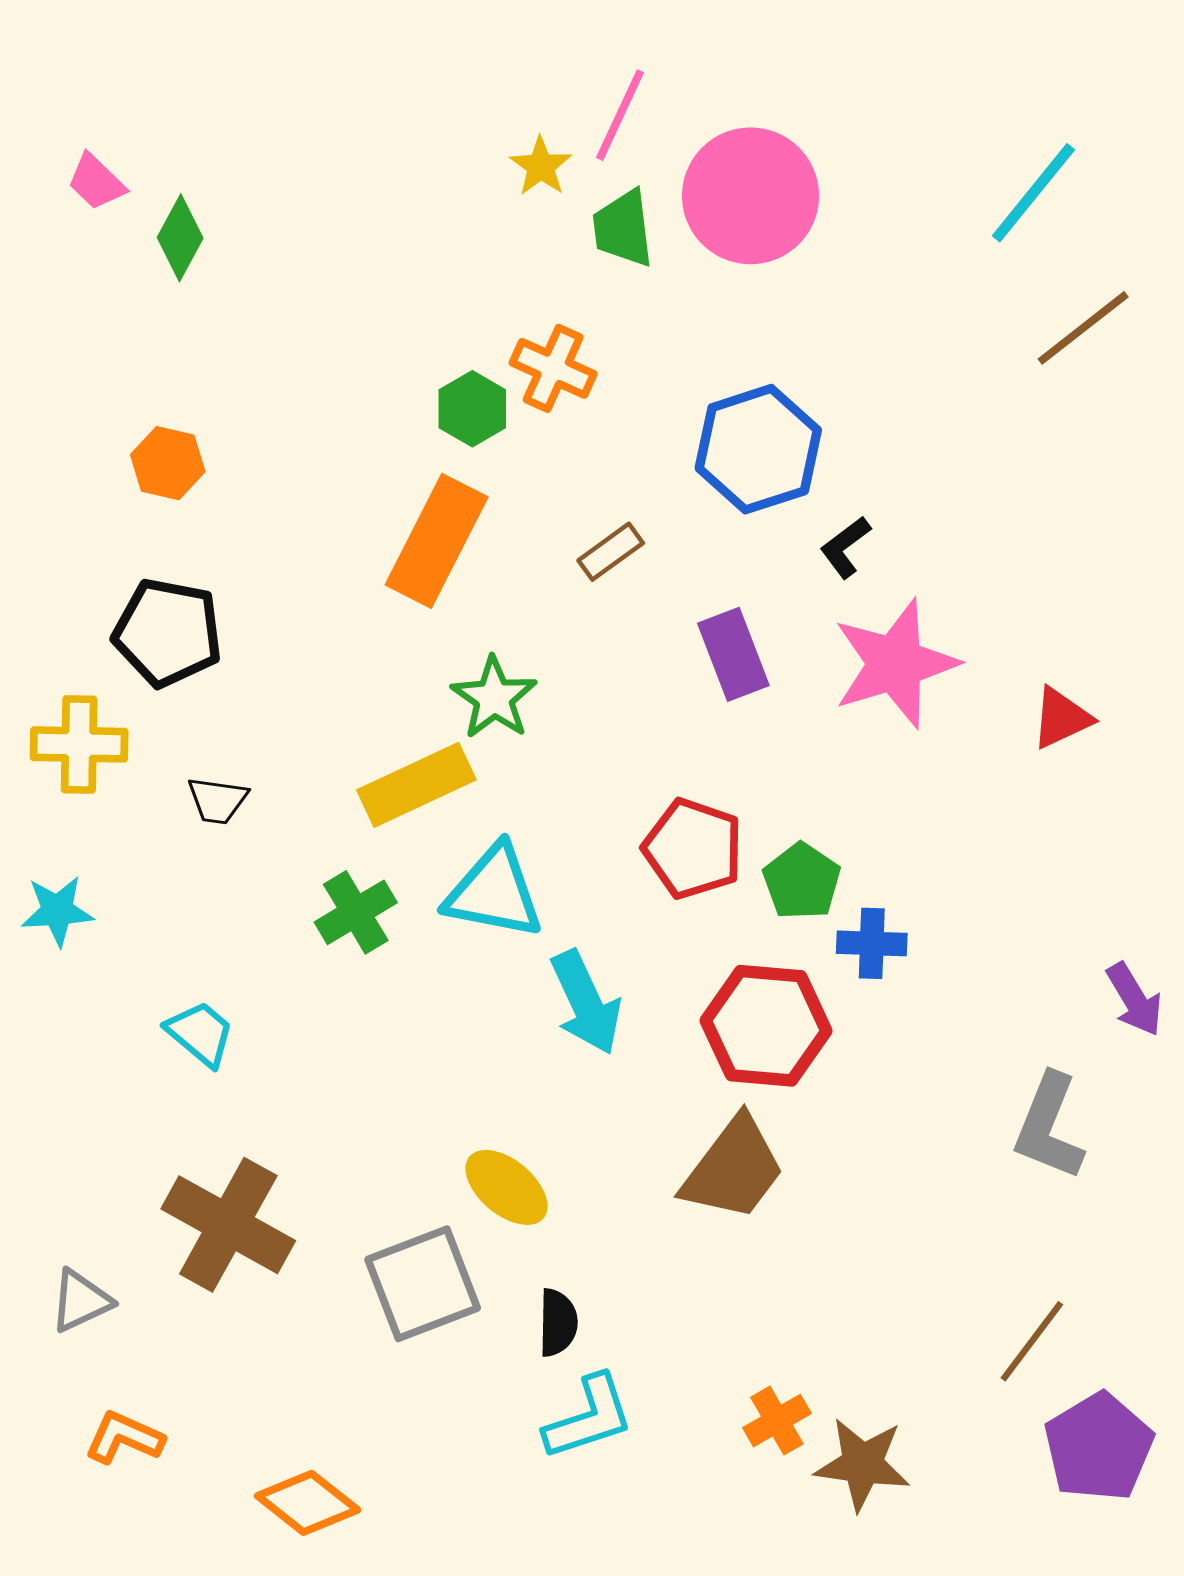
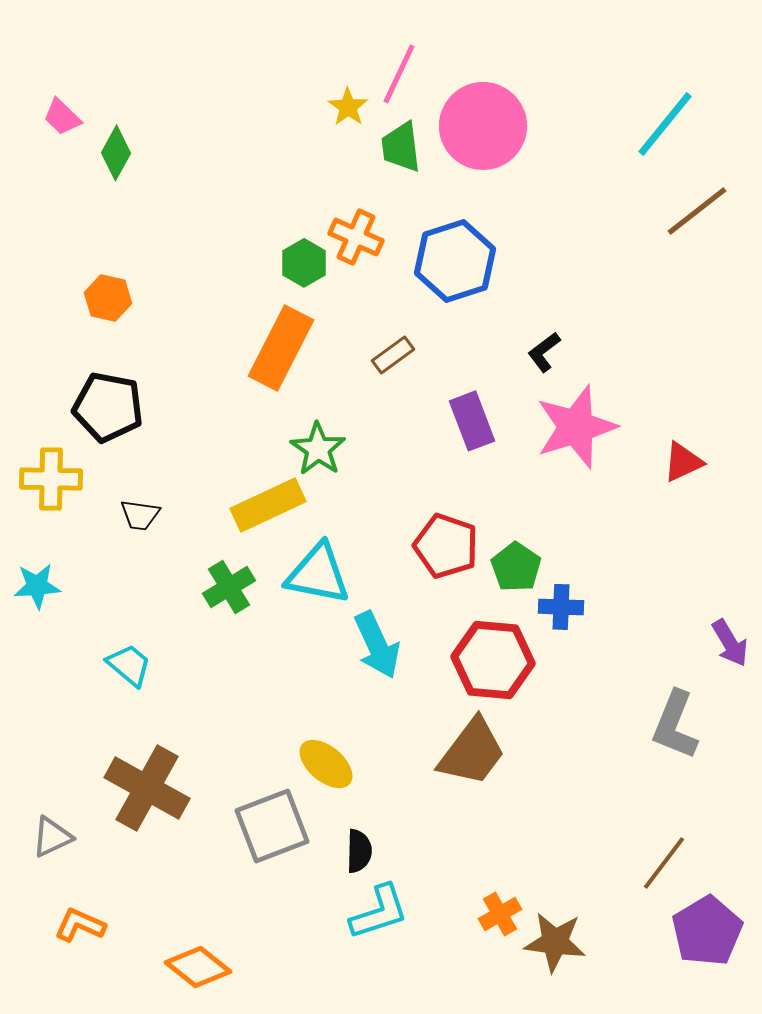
blue hexagon: (758, 449) -> (455, 261), moved

